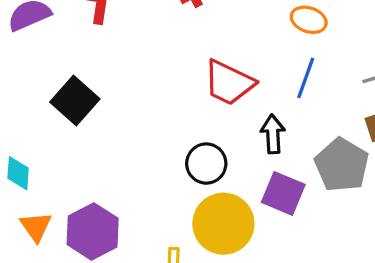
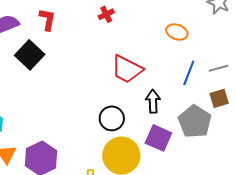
blue line: (306, 78) -> (189, 73), moved
black square: (75, 100) -> (30, 55), moved

